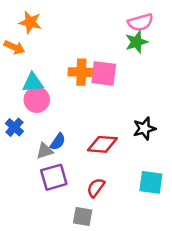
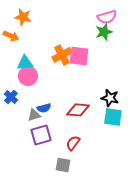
orange cross: (81, 72) -> (62, 55), turned -30
black star: (144, 129) -> (110, 98), turned 30
blue semicircle: (58, 142) -> (44, 108), turned 40
cyan square: (151, 182) -> (113, 117), moved

